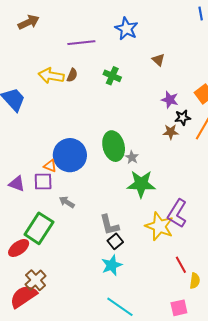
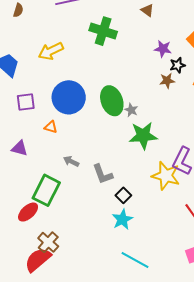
brown semicircle: (72, 75) -> (18, 10), moved
yellow arrow: (51, 76) -> (51, 51), moved, turned -30
green cross: (112, 76) -> (103, 31), size x1.5
blue circle: (70, 155) -> (69, 97), moved
purple square: (43, 181) -> (26, 102), moved
gray L-shape: (109, 225) -> (103, 174), moved

